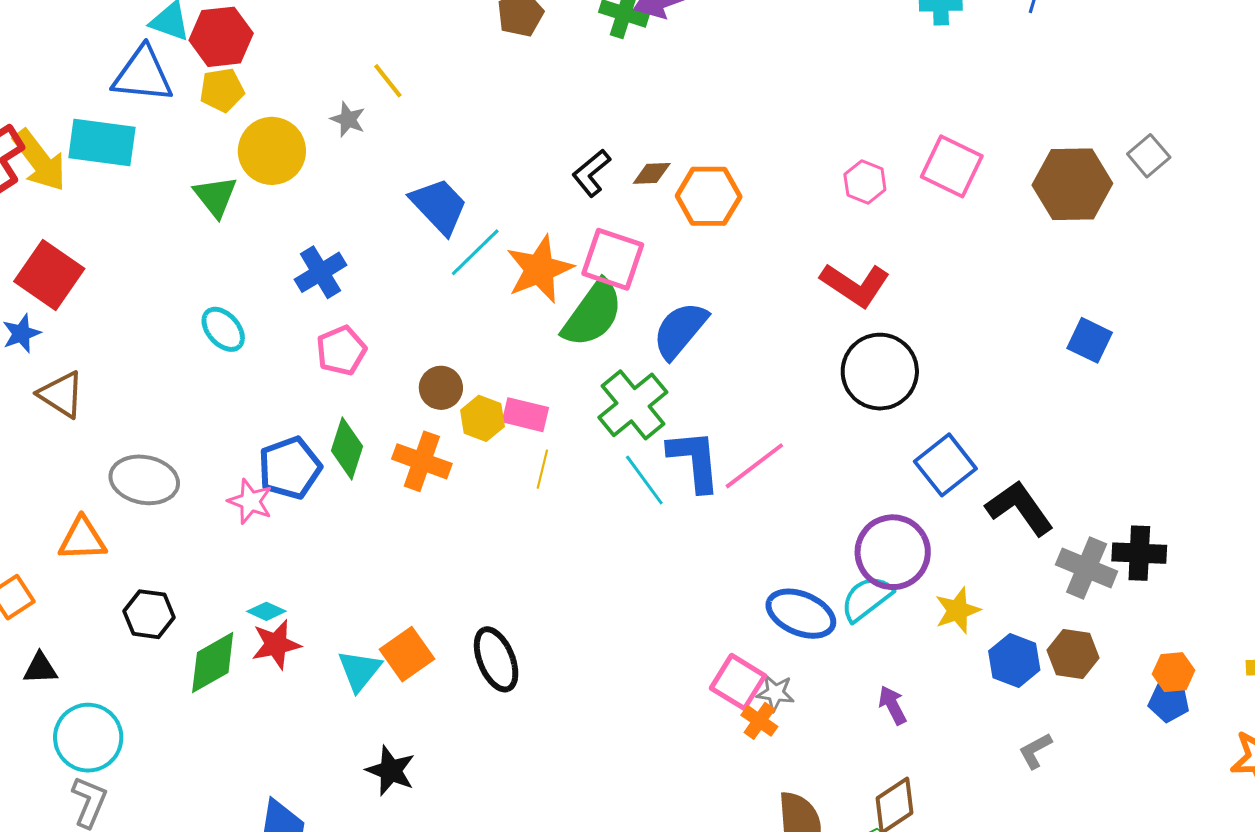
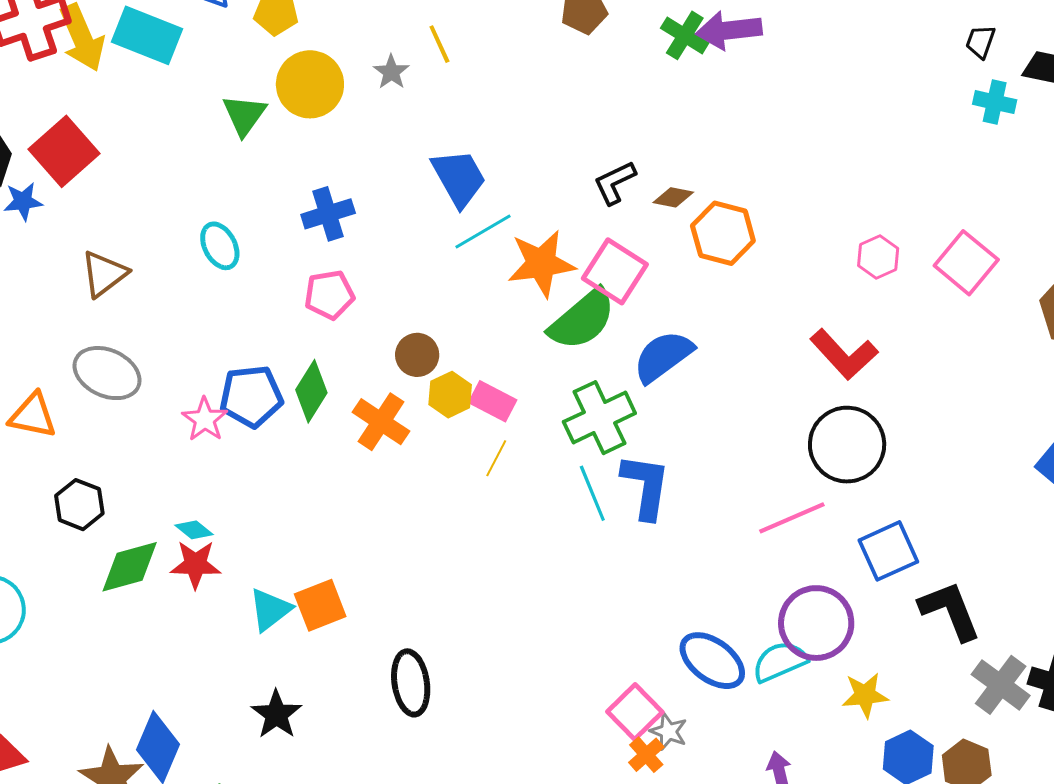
brown triangle: (61, 394) -> (104, 274), moved, turned 36
pink line: (754, 466) -> (792, 518), moved
black ellipse: (496, 659) -> (411, 683), moved

